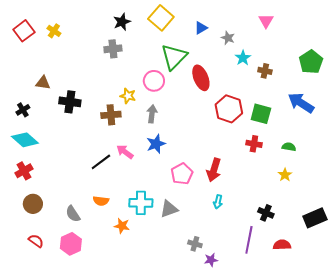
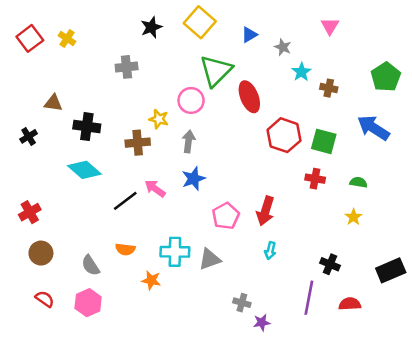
gray cross: (113, 49) -> (127, 67), moved
cyan diamond: (25, 140) -> (84, 170), moved

